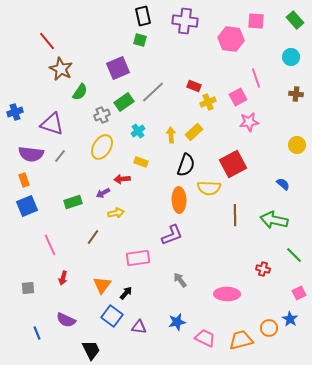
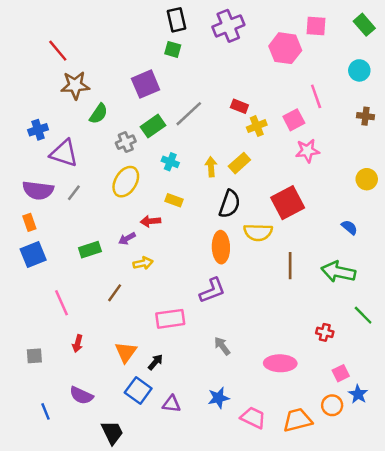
purple cross: (185, 21) -> (228, 26), turned -30
brown star: (61, 69) -> (75, 85), turned -30
blue cross: (15, 112) -> (38, 130), moved
cyan cross: (138, 131) -> (170, 162), turned -32
pink square: (299, 293) -> (341, 373), moved

